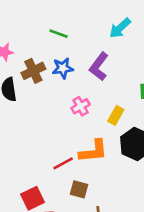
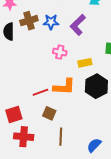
pink cross: (81, 106) -> (60, 52), turned 32
yellow rectangle: (116, 115) -> (85, 63), turned 40

